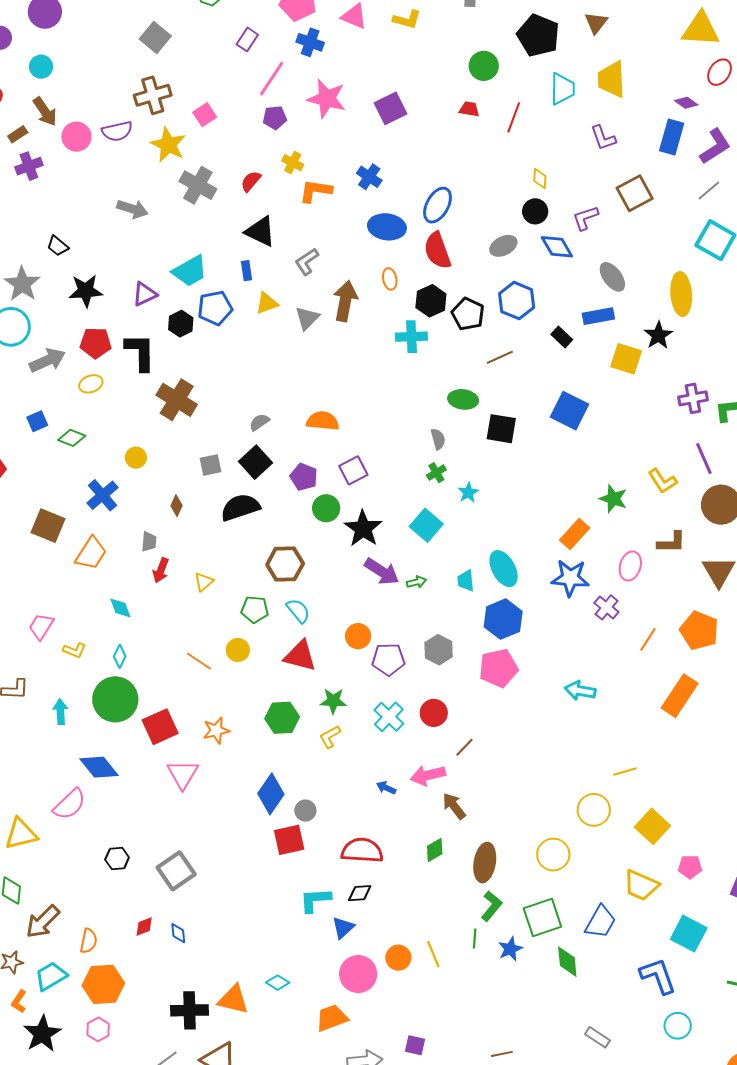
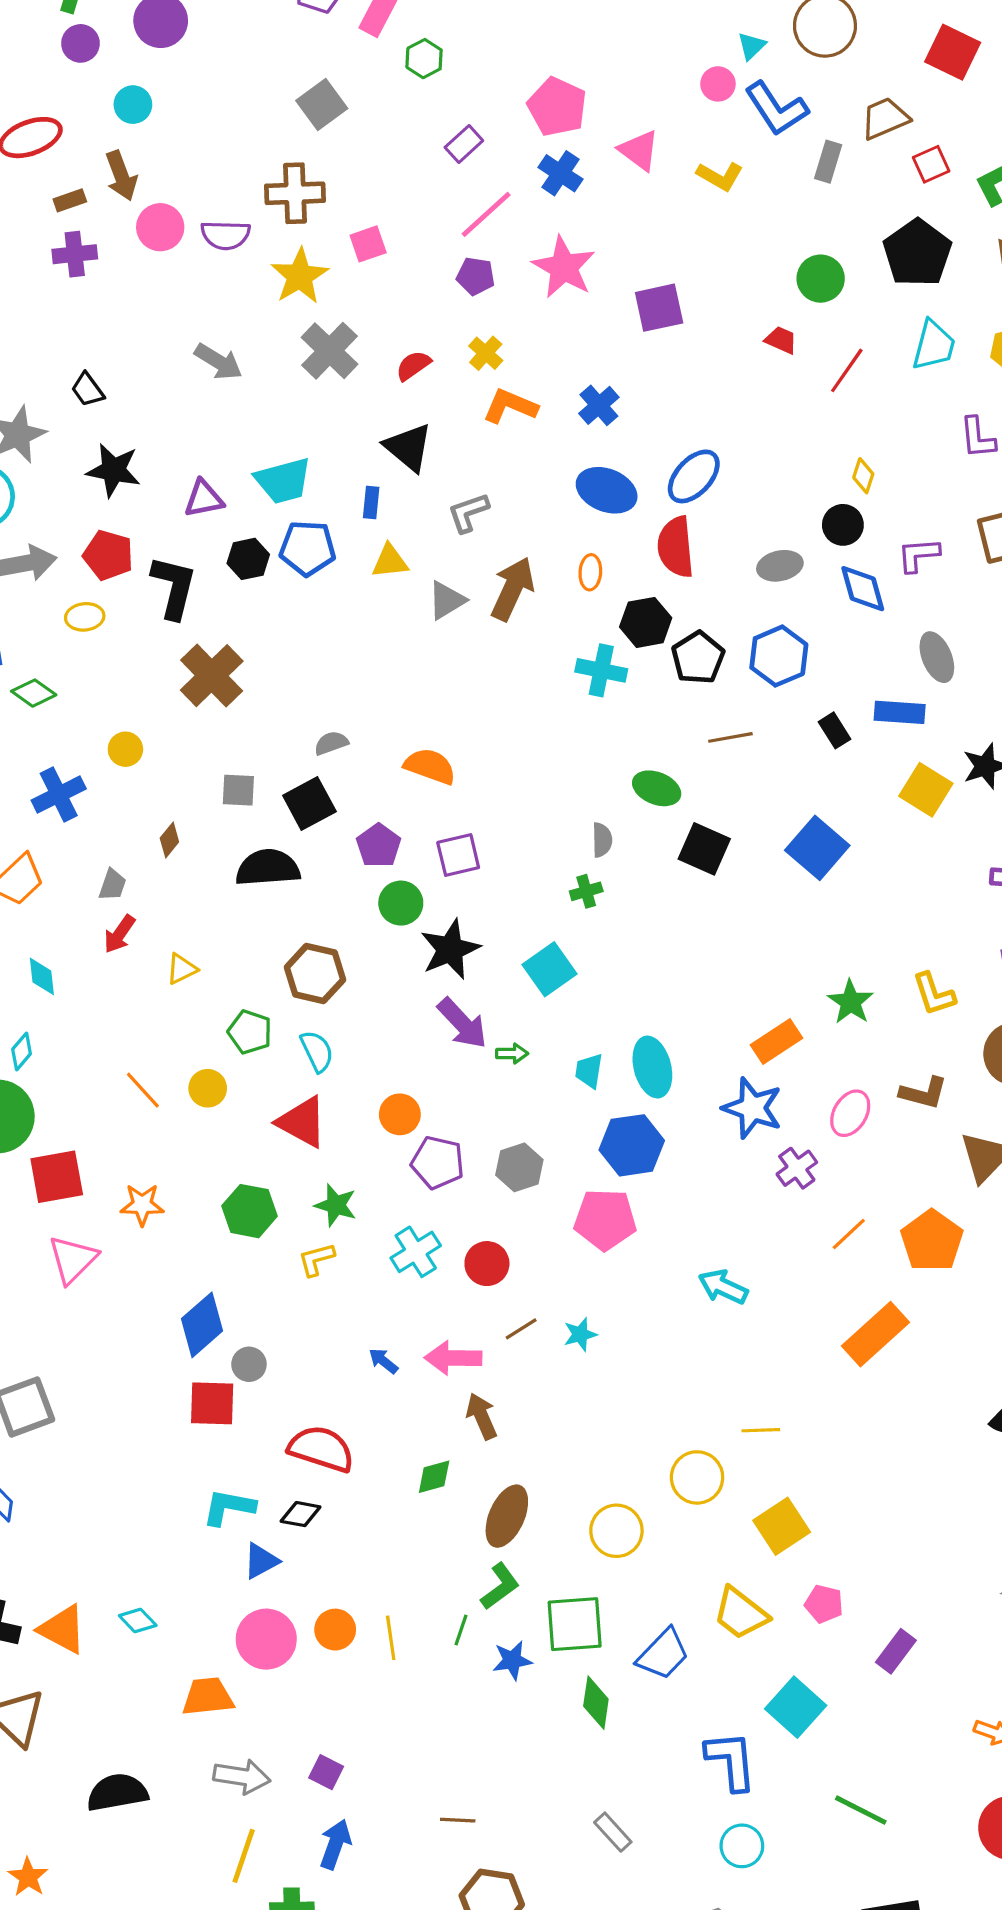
cyan star: (468, 493) -> (580, 1334), moved

